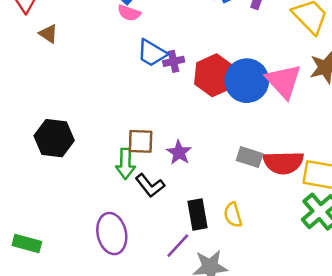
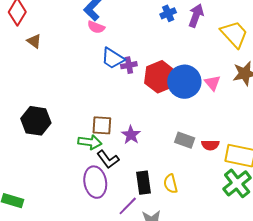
pink triangle: (284, 81) -> (212, 83), size x0.6
red semicircle: (283, 163) -> (210, 145), size x0.6
green arrow: (126, 164) -> (90, 142), turned -85
purple ellipse: (112, 234) -> (95, 182), moved

